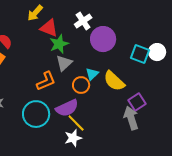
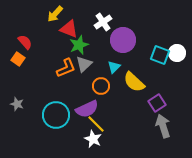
cyan triangle: (92, 74) -> (114, 67), moved
orange L-shape: (46, 81) -> (66, 68), moved
gray arrow: (131, 118) -> (163, 126), moved
white star: (73, 138) -> (93, 139), turned -30

